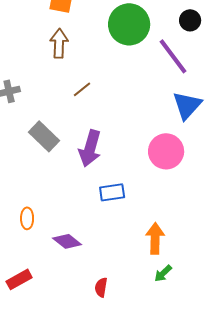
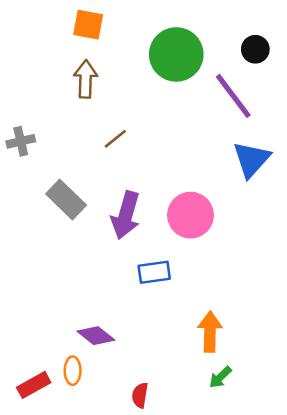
pink circle: (166, 151) -> (191, 215), moved
orange ellipse: (27, 218) -> (73, 371), moved

